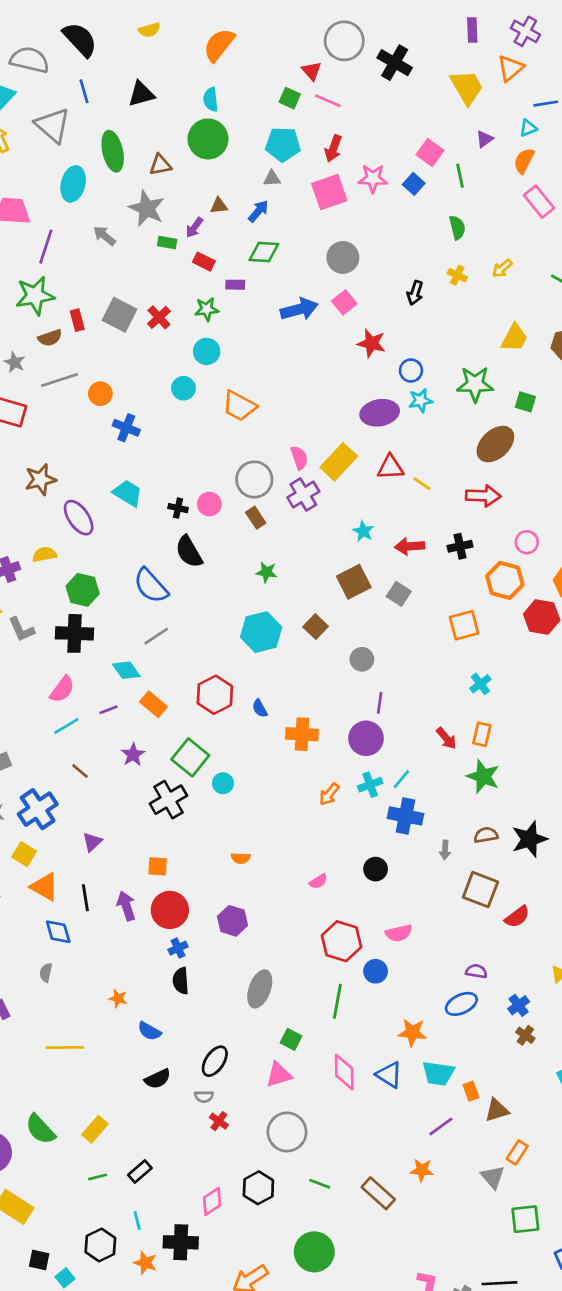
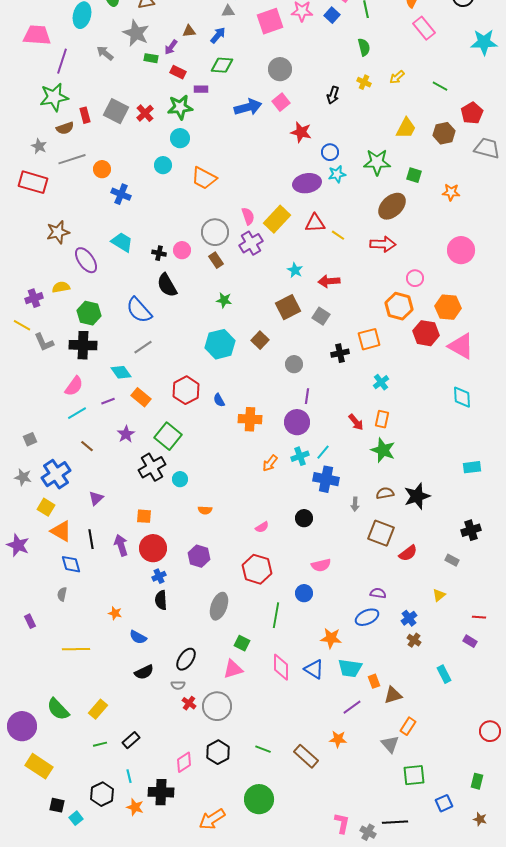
green star: (207, 309) -> (180, 107), size x1.4
black cross: (460, 546) -> (340, 353), moved
cyan circle: (223, 783) -> (180, 479), moved
red hexagon: (341, 941) -> (257, 569), moved
gray circle: (287, 1132) -> (217, 706), moved

